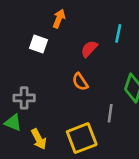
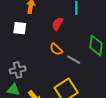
gray line: (110, 113) -> (74, 60), moved, turned -56

